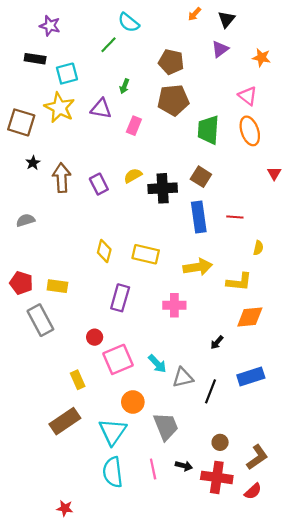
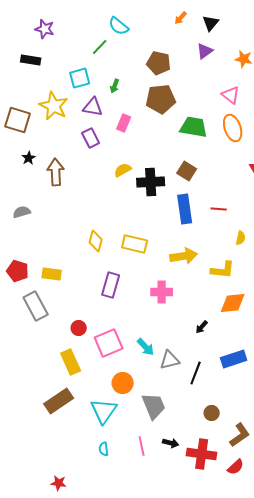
cyan square: (67, 74) -> (80, 78), moved
green trapezoid: (208, 130) -> (194, 127), turned 96
purple rectangle: (99, 184) -> (91, 138), moved
red circle: (95, 337) -> (79, 328), moved
yellow rectangle: (78, 380) -> (71, 362), size x1.4
brown circle: (220, 442) -> (212, 413), moved
cyan semicircle: (113, 472) -> (104, 449), size x0.5

